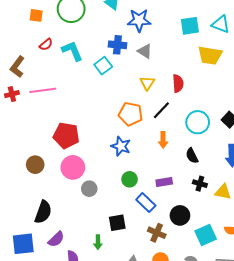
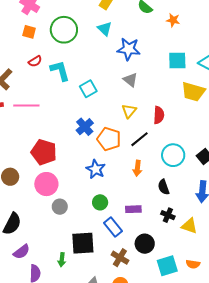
blue cross: (117, 45) -> (85, 127), moved, turned 36
black square: (117, 223) -> (83, 243), size x1.4

